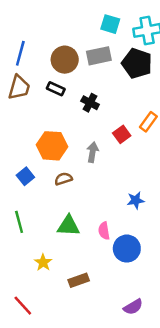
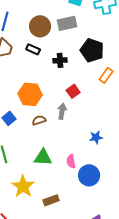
black pentagon: (137, 63) -> (92, 50), moved
black cross: (90, 103) -> (60, 60), turned -32
red square: (122, 134) -> (73, 91), moved
gray arrow: (93, 152) -> (62, 111), moved
yellow star: (43, 262) -> (23, 186), size x1.6

